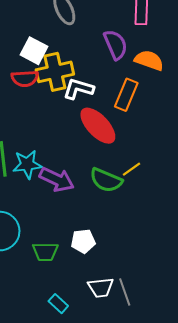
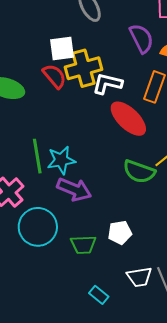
white square: (34, 51) -> (62, 49), turned -32
red semicircle: (25, 78) -> (54, 76), turned -124
purple arrow: (57, 180) -> (74, 189), moved

